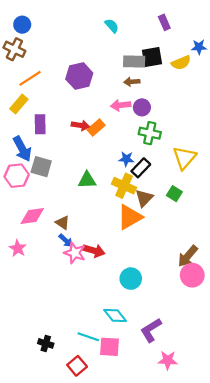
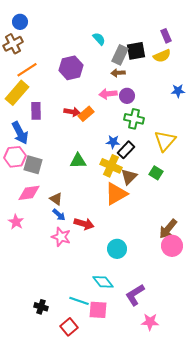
purple rectangle: (164, 22) -> (166, 36), moved
cyan semicircle: (112, 26) -> (99, 39), moved
blue star: (199, 47) -> (178, 91), moved
brown cross: (14, 49) -> (13, 44), turned 36
gray rectangle: (134, 62) -> (120, 55), turned -66
yellow rectangle: (19, 104) -> (17, 93), size x1.4
gray square: (41, 167) -> (33, 165), moved
pink star: (75, 253) -> (61, 237), moved

